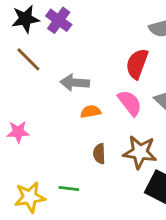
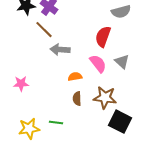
brown line: (28, 59) -> (44, 30), moved
orange semicircle: (91, 112) -> (75, 77), moved

